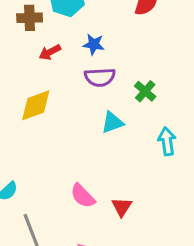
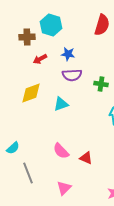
green cross: (145, 91) -> (101, 84), turned -32
cyan triangle: (112, 122) -> (61, 104), moved
red triangle: (122, 207) -> (86, 158), turned -40

